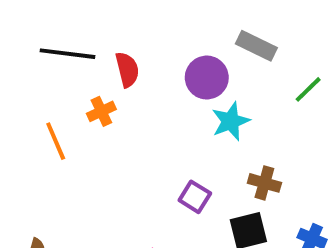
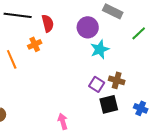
purple square: (195, 197) -> (97, 84), moved

